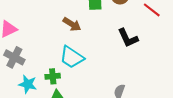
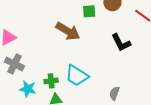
brown arrow: (72, 24) -> (68, 31), size x1.4
cyan trapezoid: (72, 57) -> (77, 76), moved

